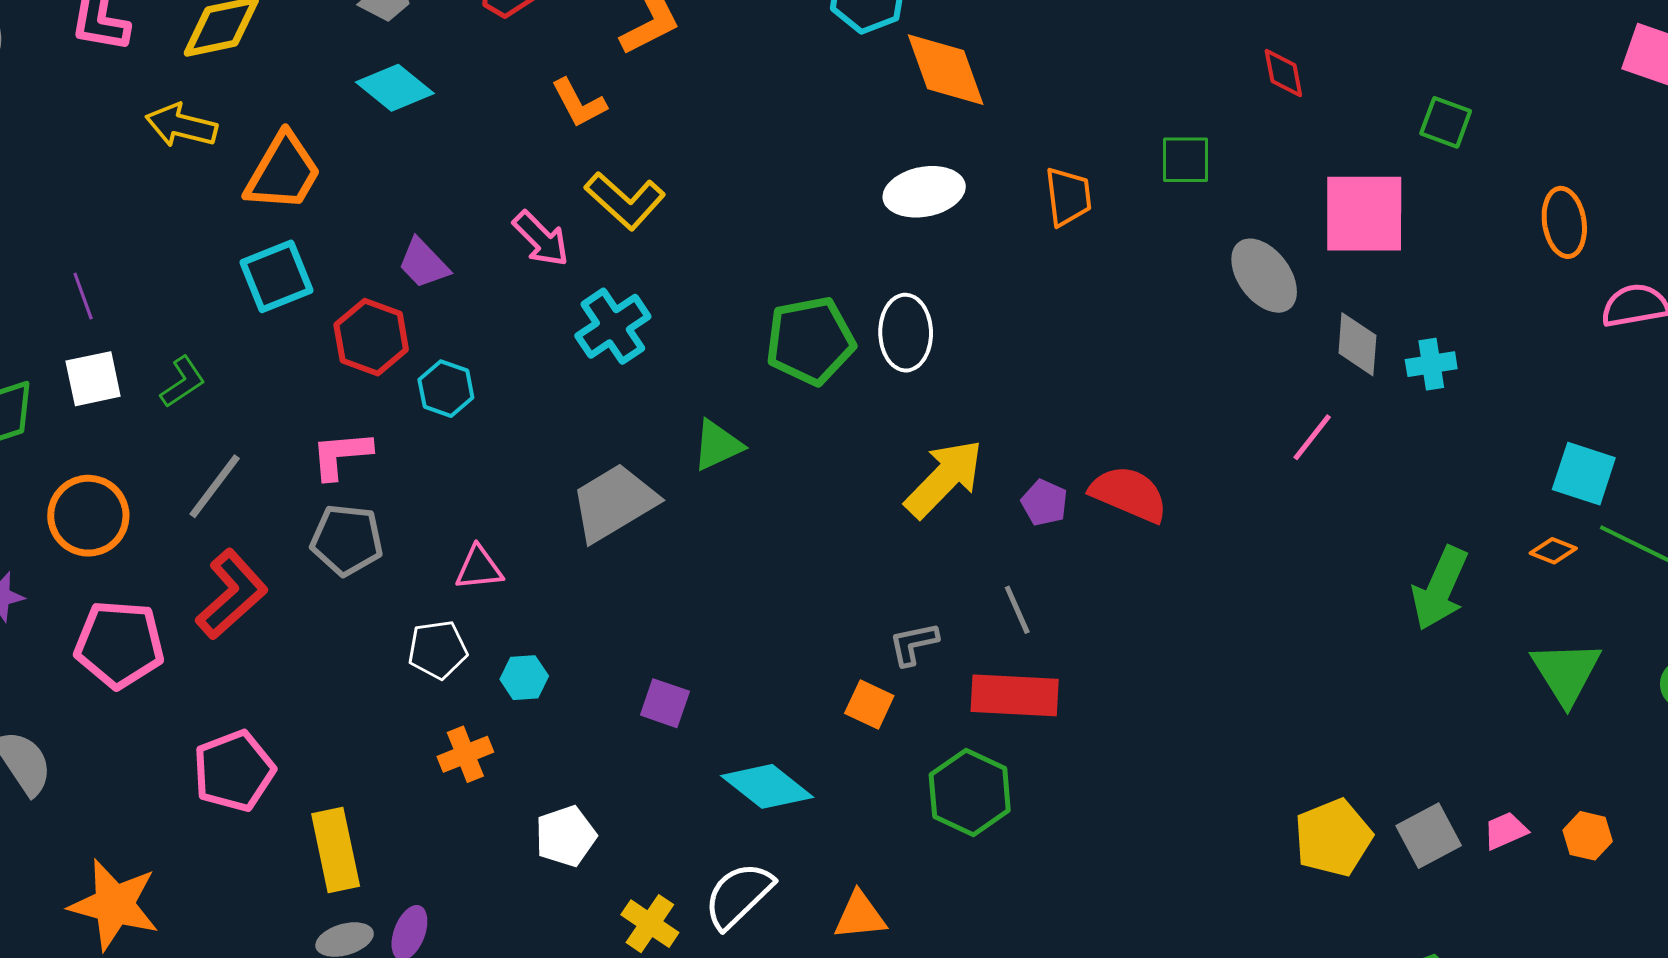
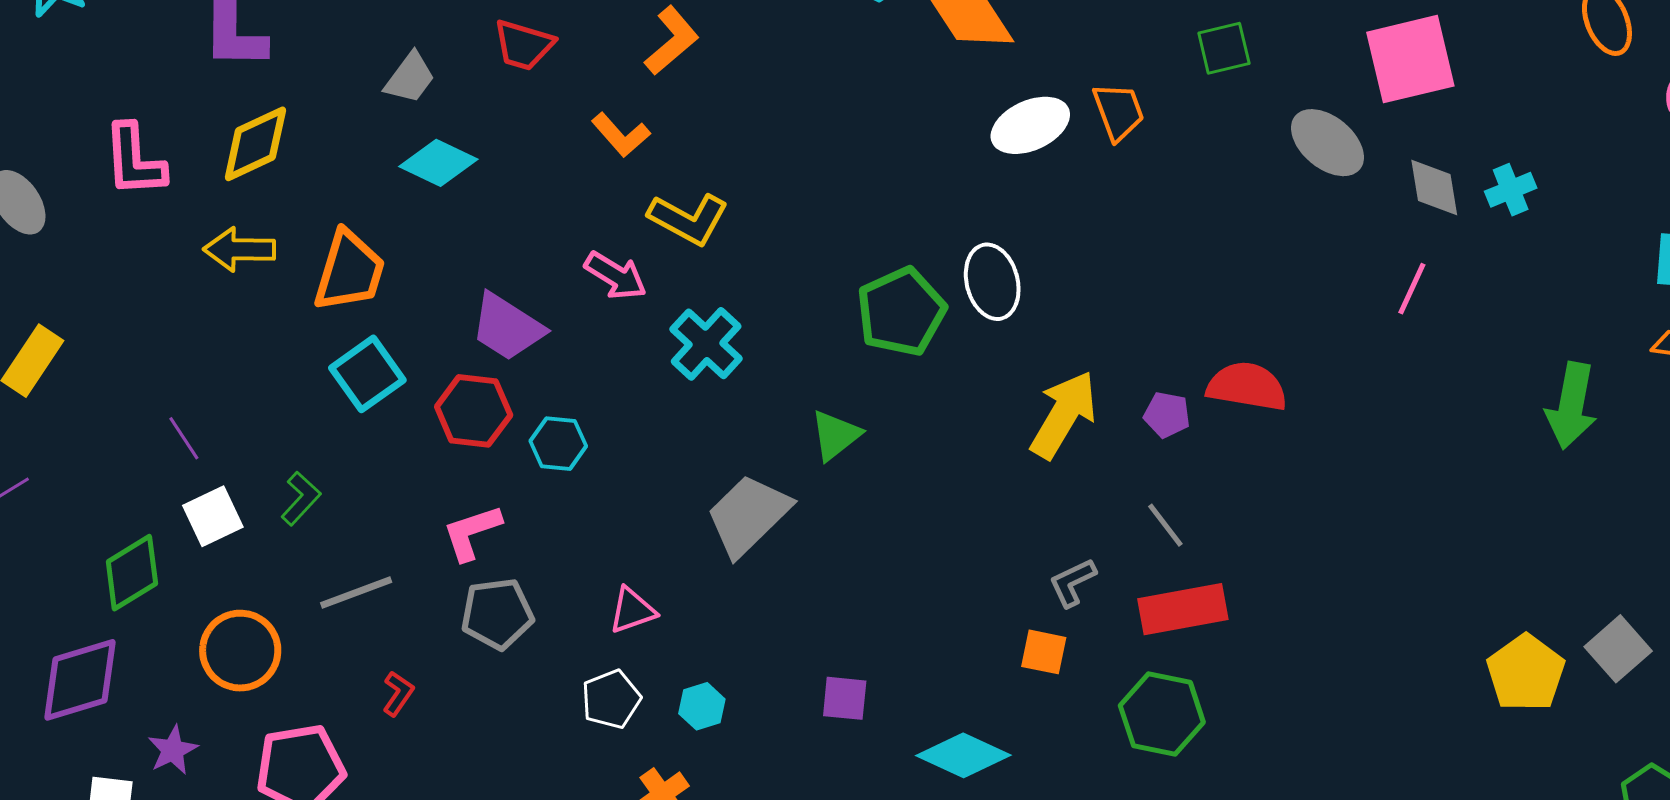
white ellipse: (924, 192) -> (1030, 125), moved
purple trapezoid: (423, 263) -> (507, 327), size x1.4
gray line: (215, 486) -> (356, 592), turned 46
red L-shape: (232, 594) -> (398, 694), size x0.5

